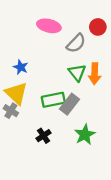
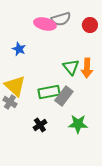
gray semicircle: (76, 43) -> (61, 19), moved, turned 30
blue star: (21, 67) -> (19, 49), moved
green star: (85, 135) -> (78, 124), turned 30

